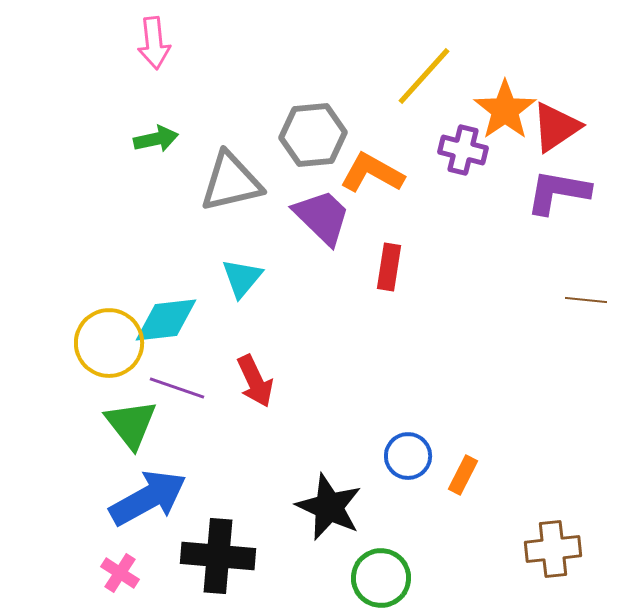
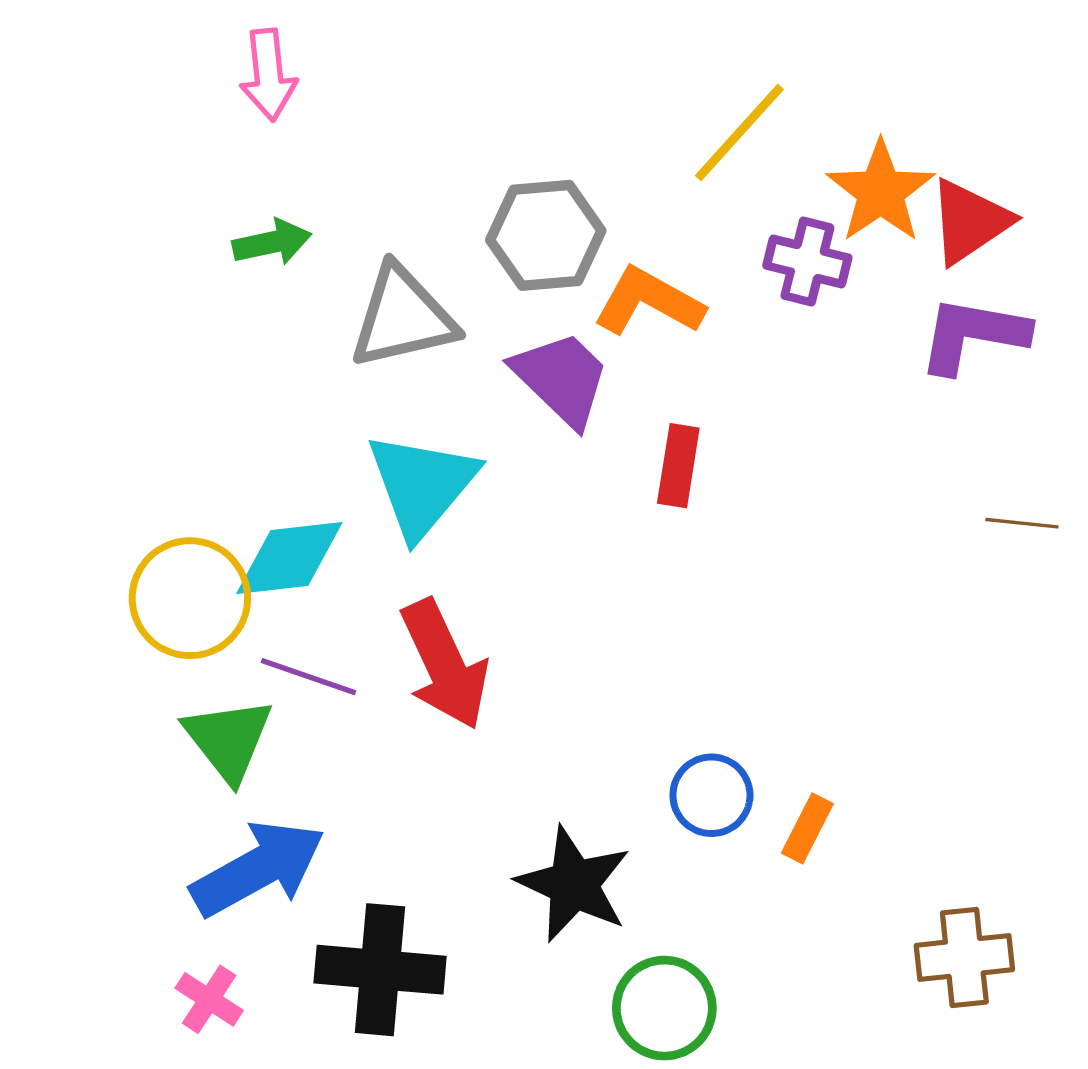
cyan triangle: (242, 278) -> (422, 485), size x1.6
red arrow: (255, 381) -> (445, 664), size x1.4

